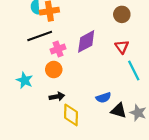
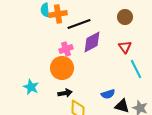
black line: (40, 36) -> (79, 24), moved
orange circle: (54, 70) -> (62, 68), size x1.5
cyan star: (25, 80) -> (31, 87), moved

